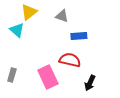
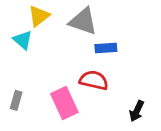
gray triangle: (62, 16) -> (83, 21), size x1.6
black arrow: (90, 83) -> (137, 111), moved

